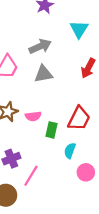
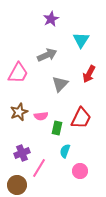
gray triangle: (43, 74) -> (60, 84), moved, turned -36
cyan semicircle: (70, 151) -> (65, 151), moved
pink circle: (86, 172) -> (80, 171), moved

